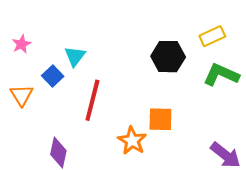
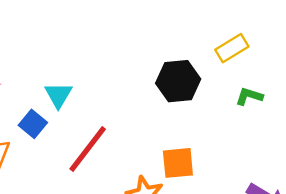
green L-shape: (221, 75) -> (249, 96), size x0.6
red line: (92, 100) -> (88, 149), turned 30

